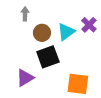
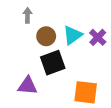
purple cross: (89, 25) -> (98, 37), moved
purple triangle: (25, 78) -> (27, 86), turned 36

